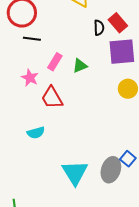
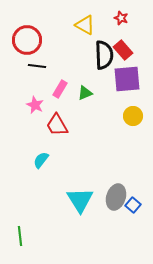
black semicircle: (99, 28) -> (104, 55), size x1.8
cyan semicircle: (36, 133) -> (41, 160), turned 144
blue square: (128, 159) -> (133, 205), moved

